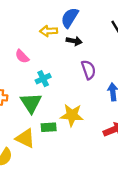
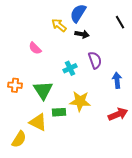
yellow arrow: (49, 31) -> (59, 25), turned 42
cyan cross: (43, 79) -> (70, 68), moved

